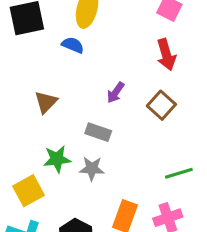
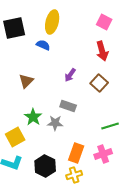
gray rectangle: (98, 132) -> (68, 106), moved
green star: (57, 159) -> (33, 117), turned -30

